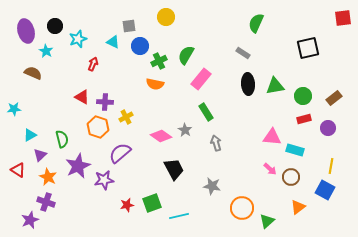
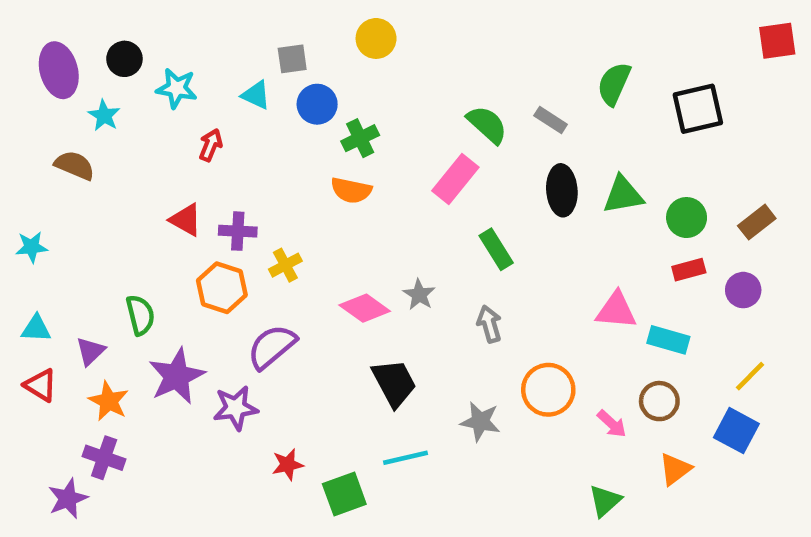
green semicircle: (256, 23) -> (614, 84), moved
cyan star: (78, 39) -> (177, 88), turned 30
green semicircle: (186, 55) -> (487, 125), moved, turned 102
green rectangle: (206, 112) -> (496, 249), moved
cyan triangle: (30, 135) -> (36, 329), moved, turned 32
yellow line: (331, 166) -> (750, 376), turned 35
pink arrow: (270, 169) -> (612, 424), moved
green square: (152, 203) -> (344, 494), moved
orange circle: (242, 208) -> (548, 390), moved
cyan line: (179, 216) -> (406, 458), moved

